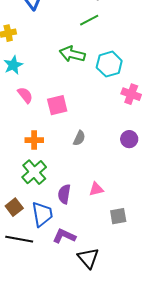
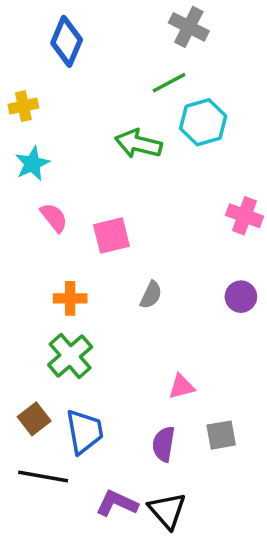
cyan hexagon: (109, 64) -> (203, 122), moved
purple semicircle: (64, 194) -> (164, 444), moved
purple L-shape: (64, 236) -> (117, 503), moved

